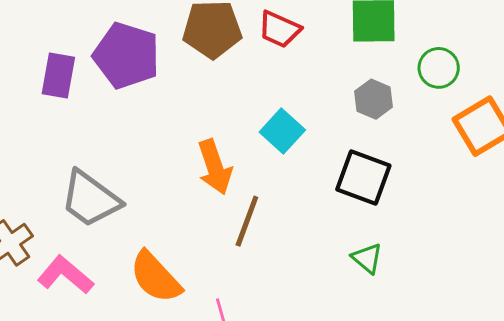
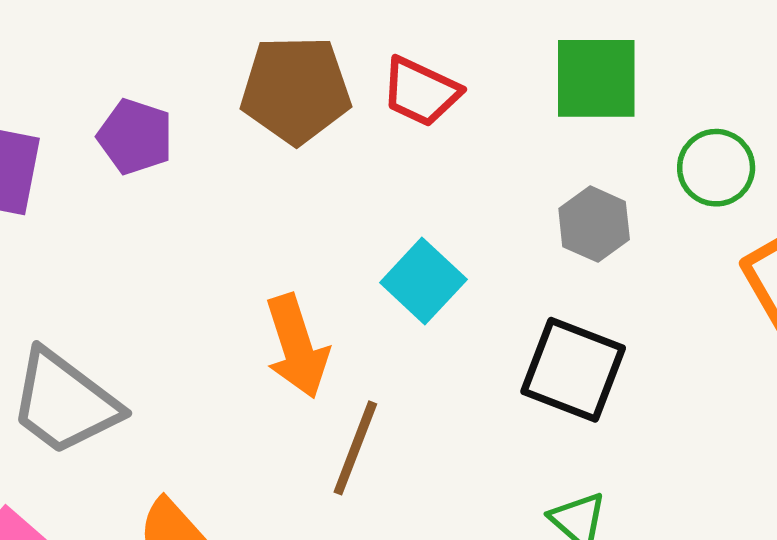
purple pentagon: (126, 56) -> (135, 137), size x0.6

